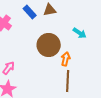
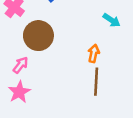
brown circle: (49, 45) -> (38, 36), moved

